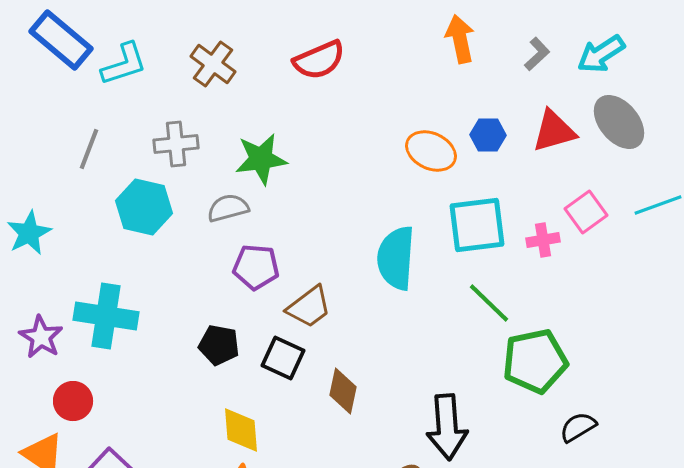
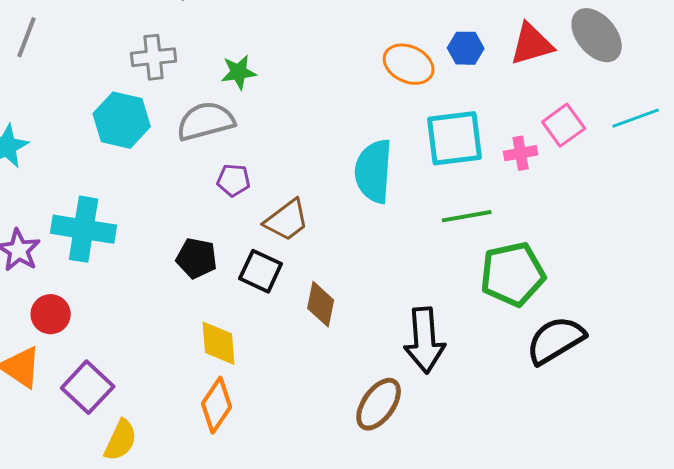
gray line: (89, 149) -> (27, 37), moved
green star: (261, 159) -> (239, 72), size x0.7
gray semicircle: (228, 208) -> (206, 121), size x1.4
purple pentagon: (256, 267) -> (234, 180), size x0.7
green line: (489, 303) -> (467, 216), turned -54
black semicircle: (578, 427) -> (556, 340), size x1.6

